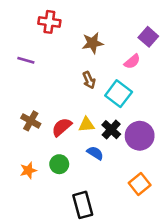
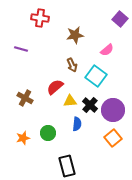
purple square: (148, 37) -> (120, 19), moved
red semicircle: (62, 127) -> (55, 87), moved
blue semicircle: (95, 153) -> (77, 124), turned 64
orange square: (140, 184) -> (113, 138), moved

